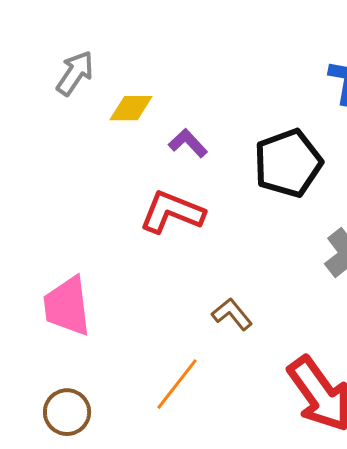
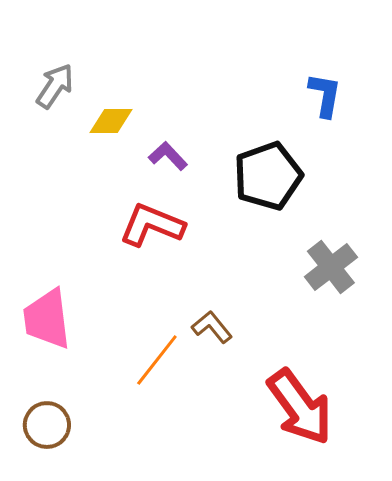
orange line: (177, 384) -> (157, 360), moved

